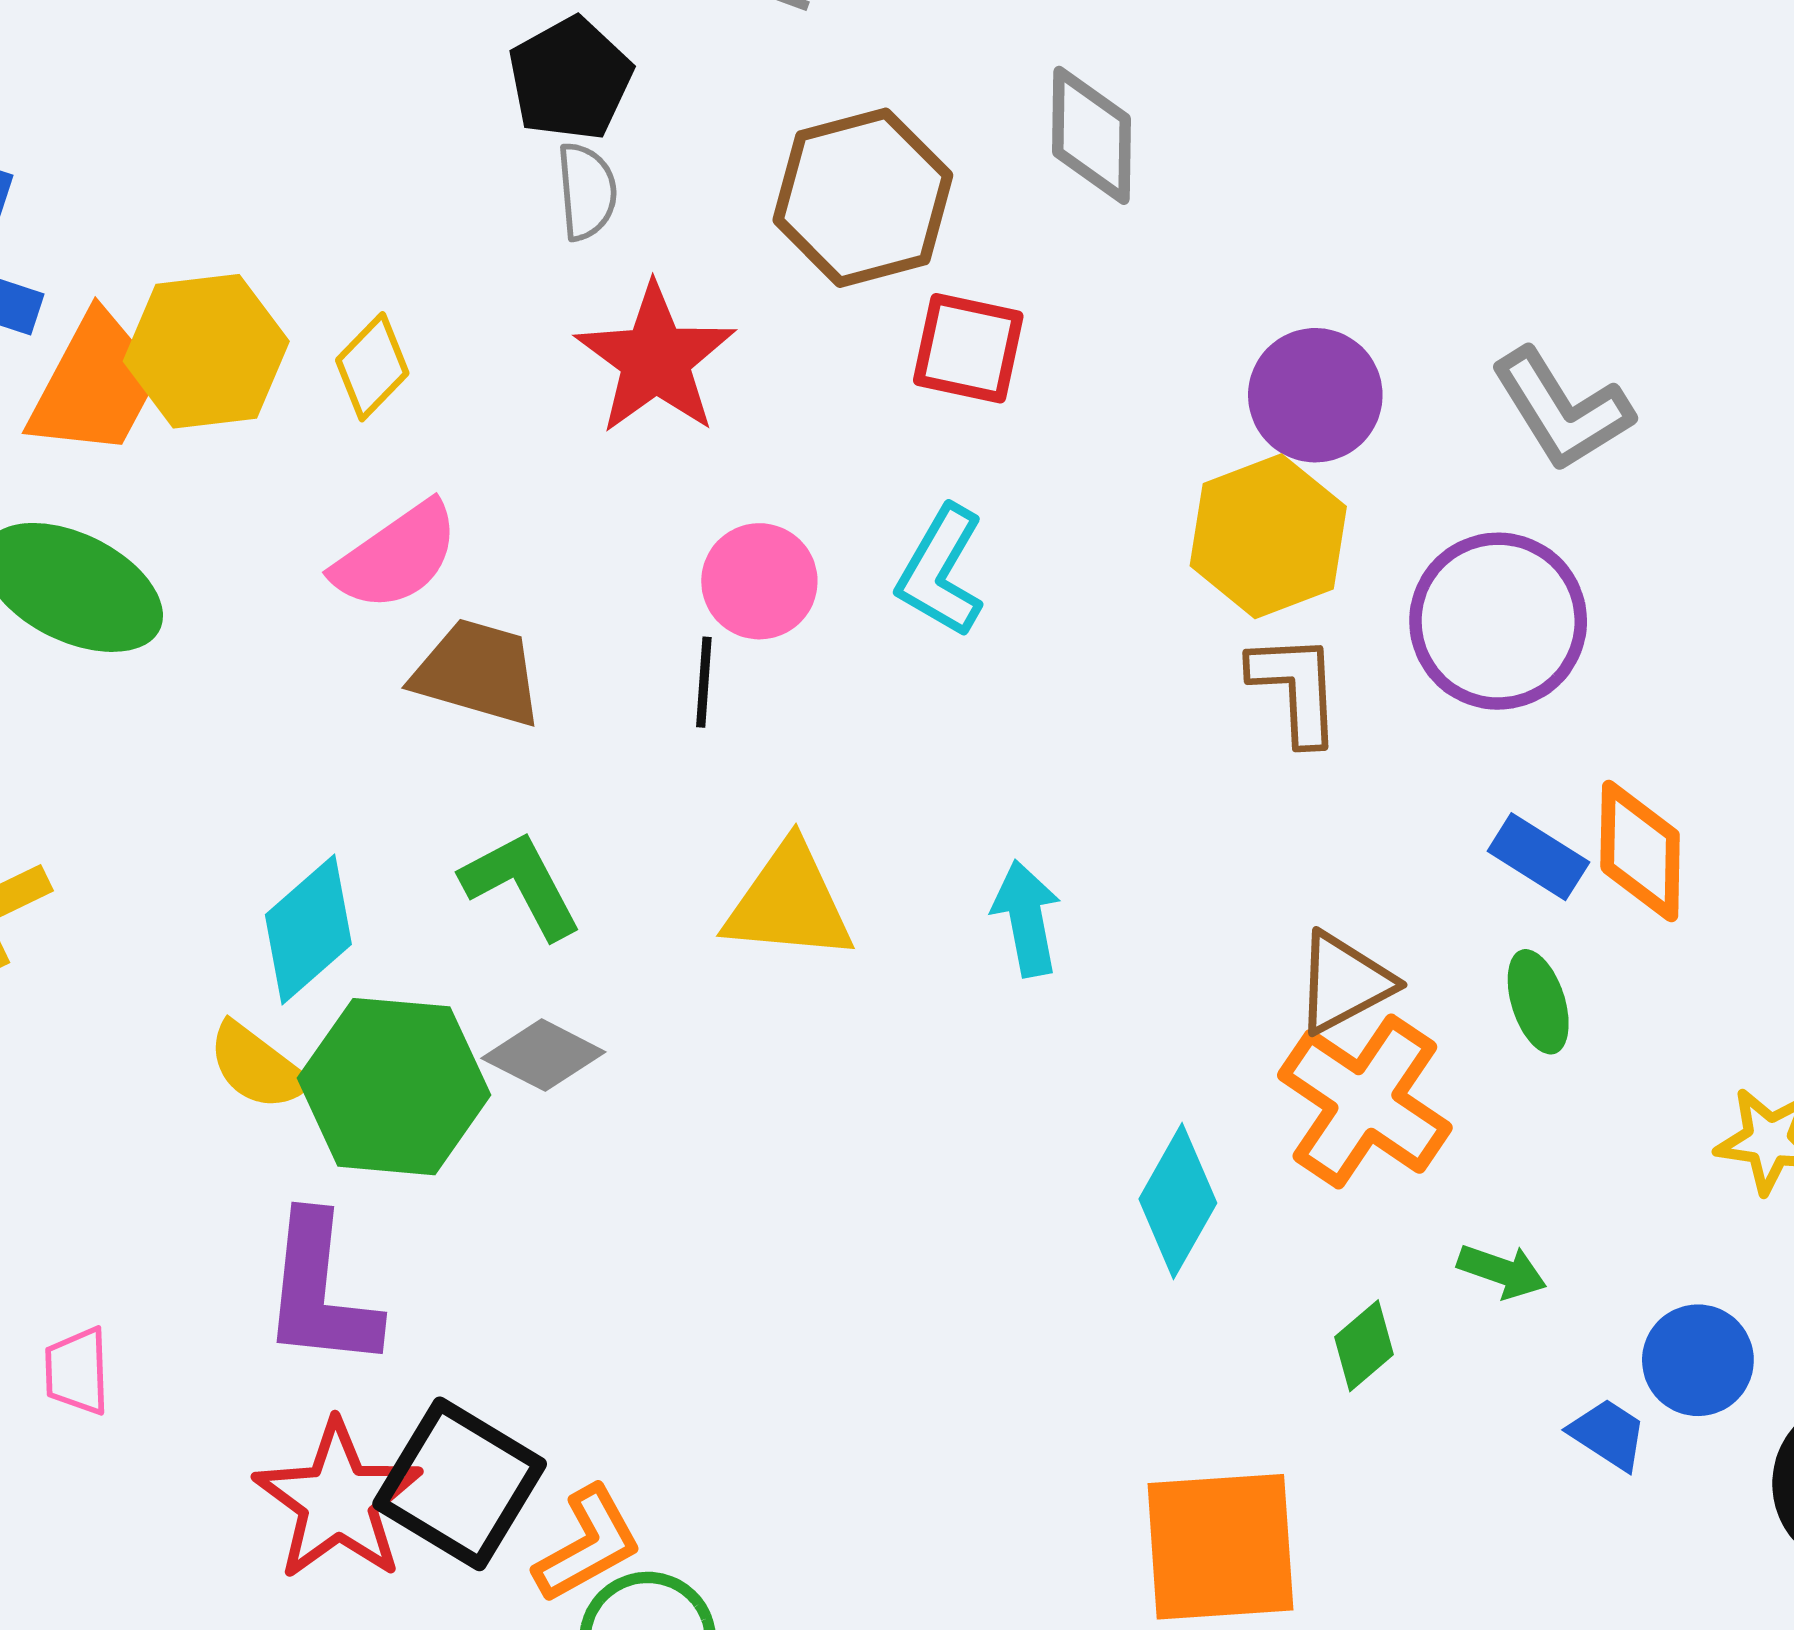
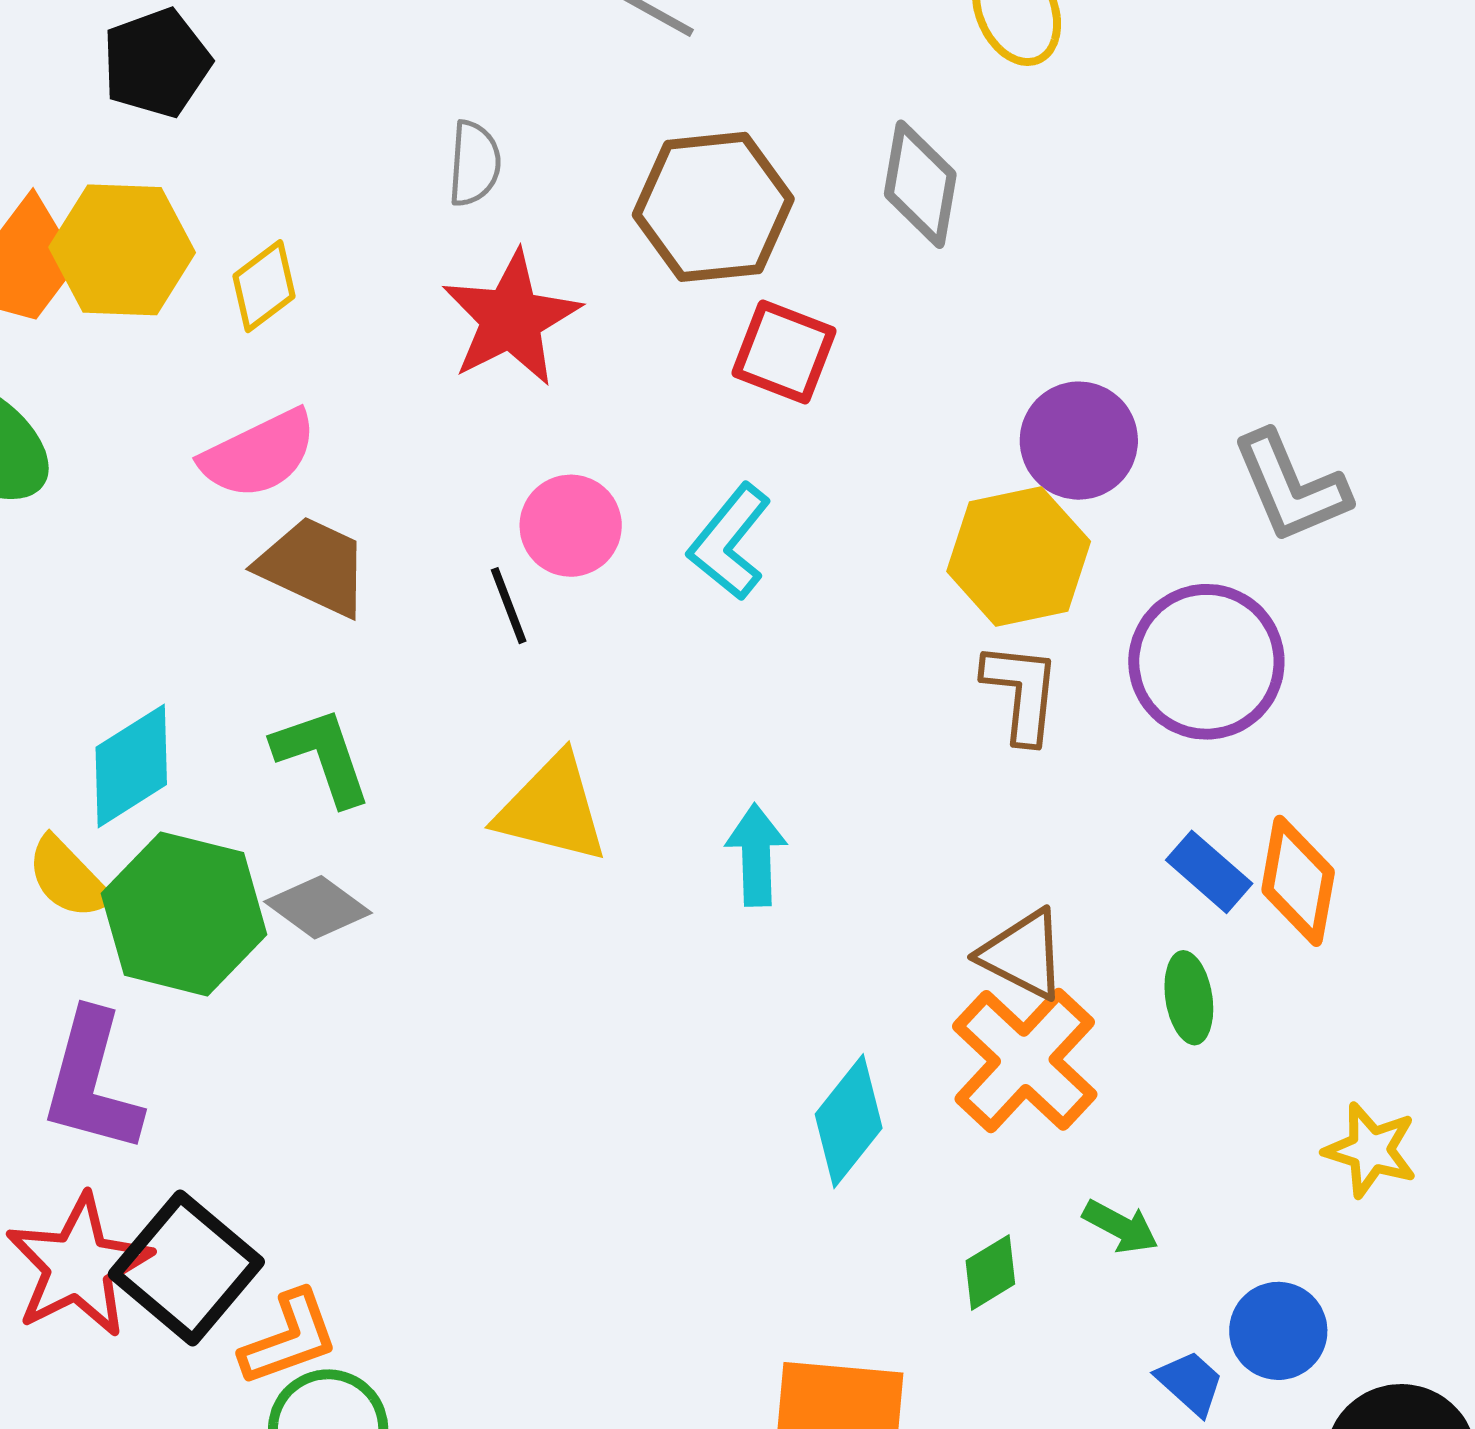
black pentagon: (570, 79) -> (156, 63), moved
black line: (704, 682) -> (509, 606), turned -34
brown triangle: (1344, 983) -> (1023, 954), turned 46

